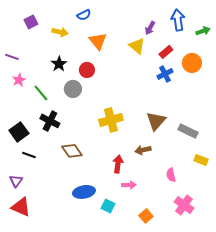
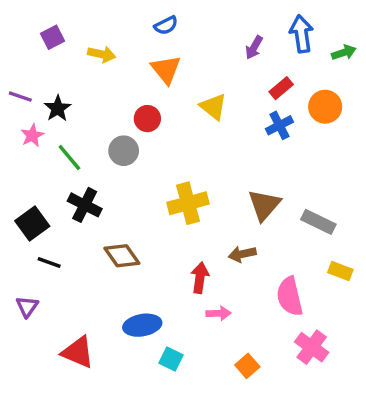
blue semicircle: (84, 15) -> (166, 25), moved
yellow triangle: (137, 46) -> (213, 107), moved
black star: (59, 64) -> (58, 108), moved
pink semicircle: (171, 175) -> (290, 296), size x1.6
cyan square: (108, 206) -> (171, 359), moved
red triangle: (21, 207) -> (78, 352), moved

